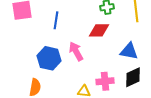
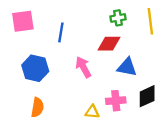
blue triangle: (129, 51) -> (127, 67), moved
blue hexagon: (49, 58) -> (35, 68), moved

